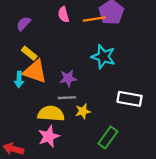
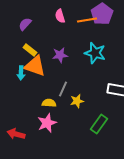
purple star: (68, 78) -> (60, 55), moved
gray line: (67, 98) -> (63, 89), turned -63
yellow semicircle: (51, 114) -> (49, 103), size x0.6

